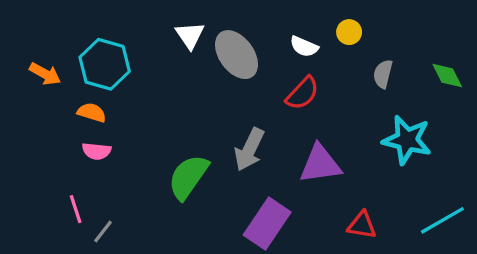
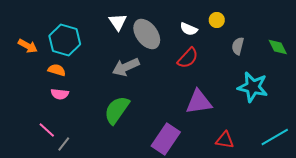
gray arrow: (249, 150) -> (126, 67), moved, turned 40
pink line: (76, 209) -> (47, 130), turned -30

